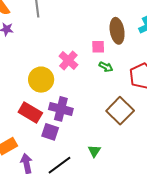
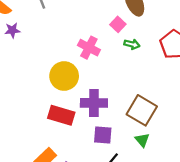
pink square: (98, 47) -> (118, 24), turned -32
brown square: (120, 111) -> (142, 110), moved
purple square: (50, 132) -> (103, 135), moved

